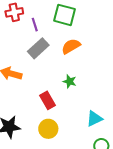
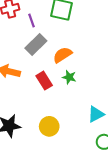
orange semicircle: (71, 46) -> (62, 55), moved
red rectangle: (48, 100) -> (44, 81), moved

